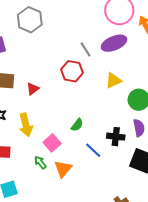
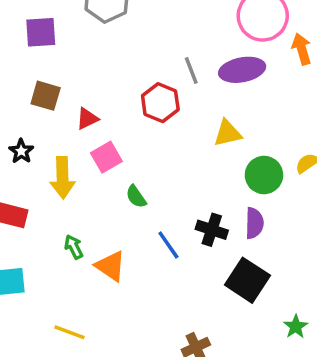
green semicircle: (77, 125) -> (136, 197), moved, turned 96
pink square: (52, 143) -> (106, 157), moved
orange triangle: (63, 169) -> (110, 266), turned -48

